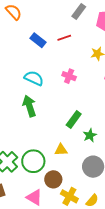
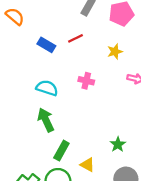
green rectangle: (74, 119) -> (61, 151), moved
yellow triangle: (61, 150) -> (87, 165), turned 40

